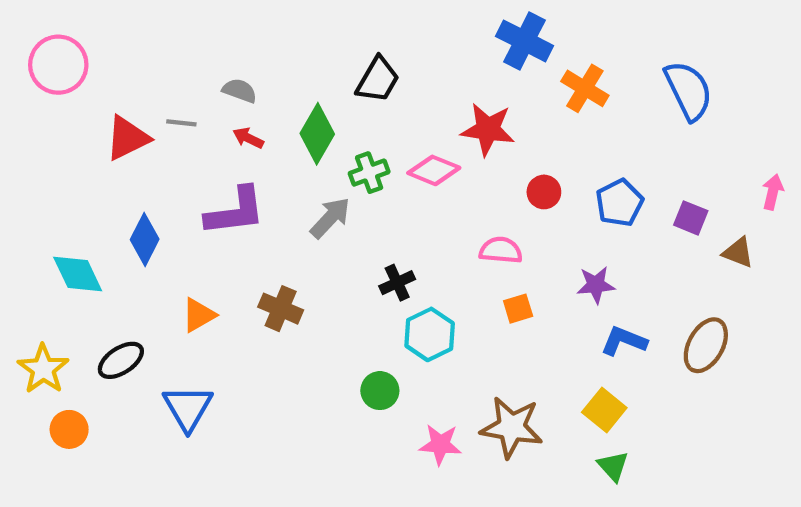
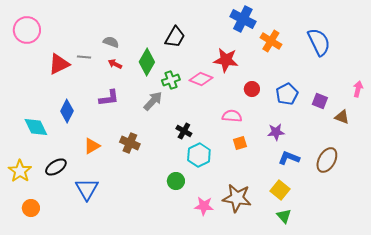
purple L-shape: (235, 211) -> (109, 98), size x0.7
black cross: (397, 283) -> (184, 131), turned -35
orange circle: (69, 429) -> (31, 208), moved

